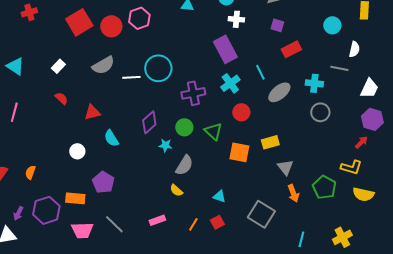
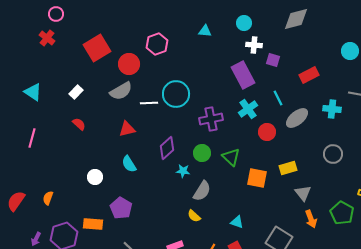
red cross: (29, 12) -> (47, 38), turned -35
purple square: (277, 25) -> (273, 60), moved
red circle: (111, 26) -> (129, 64), moved
red triangle: (92, 112) -> (127, 129), moved
red circle: (241, 112) -> (267, 132), moved
gray circle: (320, 112) -> (333, 154), moved

